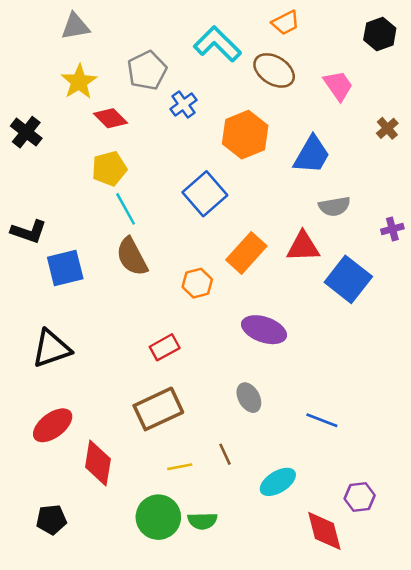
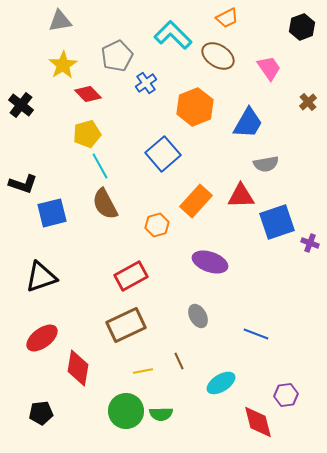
purple cross: (392, 229) -> (310, 243), moved, turned 36
blue square: (348, 279) -> (277, 222), turned 33
red rectangle: (165, 347) -> (131, 276), size x1.4

